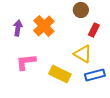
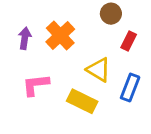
yellow triangle: (83, 54) -> (99, 70), moved
blue rectangle: (95, 75) -> (130, 88), moved, turned -54

